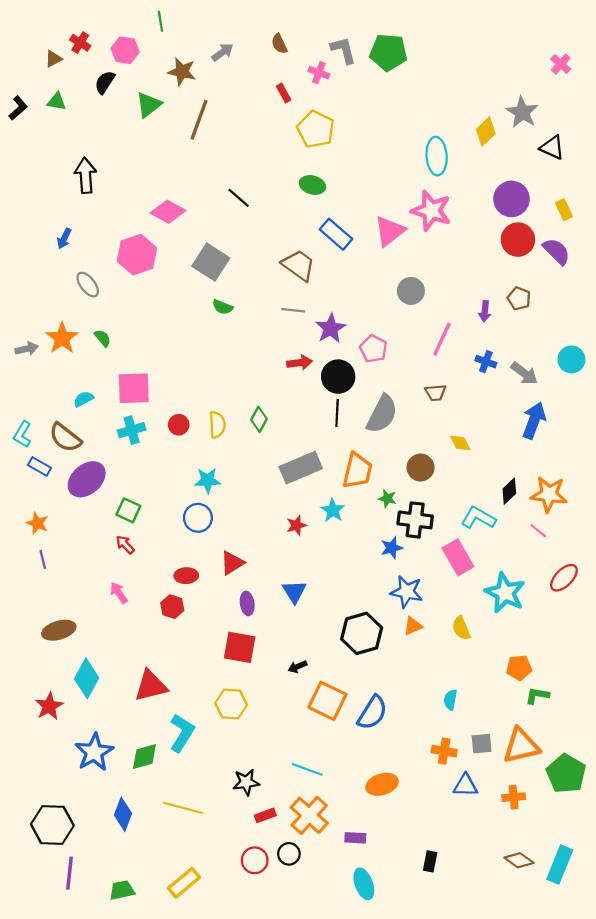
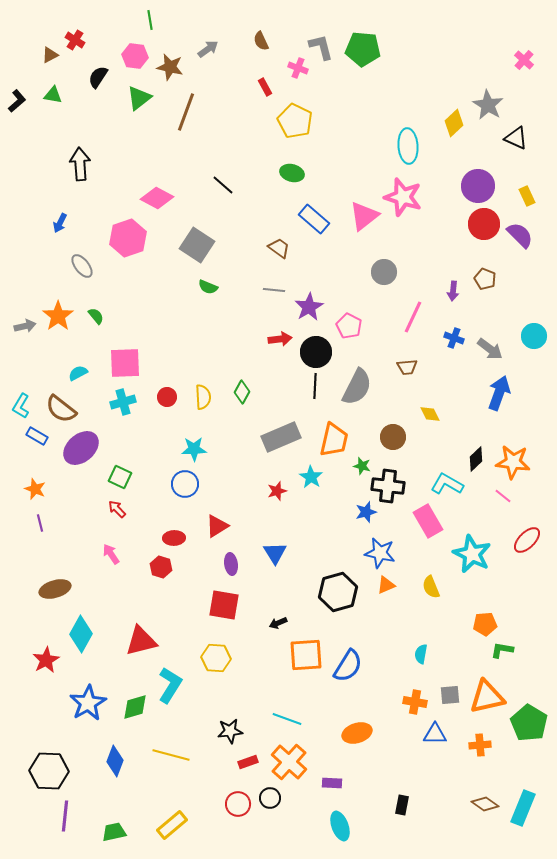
pink hexagon: (125, 50) -> (135, 56), moved
brown trapezoid: (299, 265) -> (279, 248), size x0.7
orange square: (327, 701) -> (306, 655), turned -30

